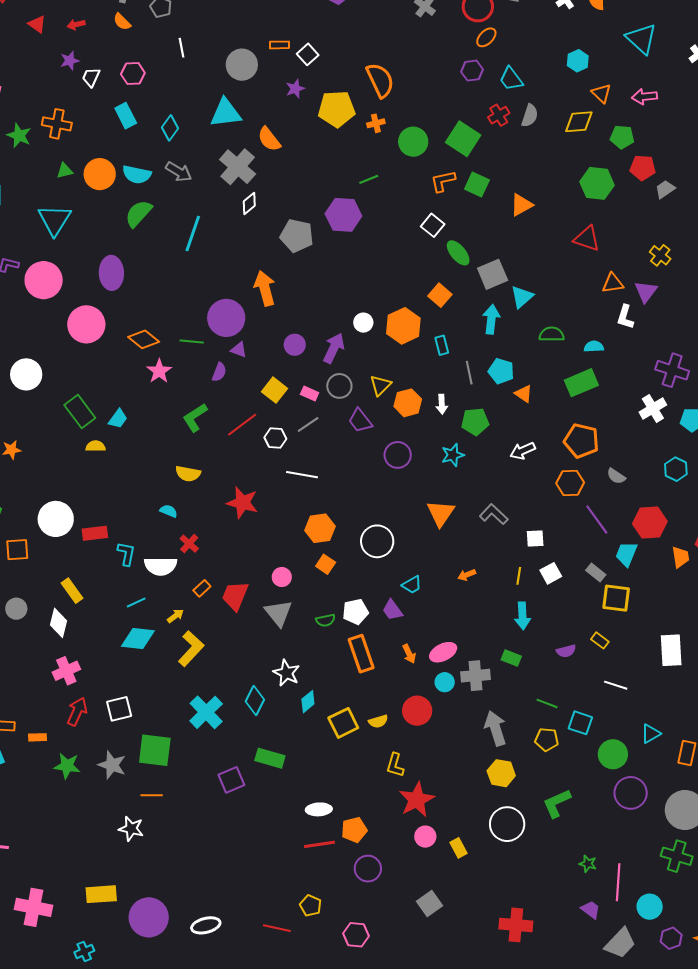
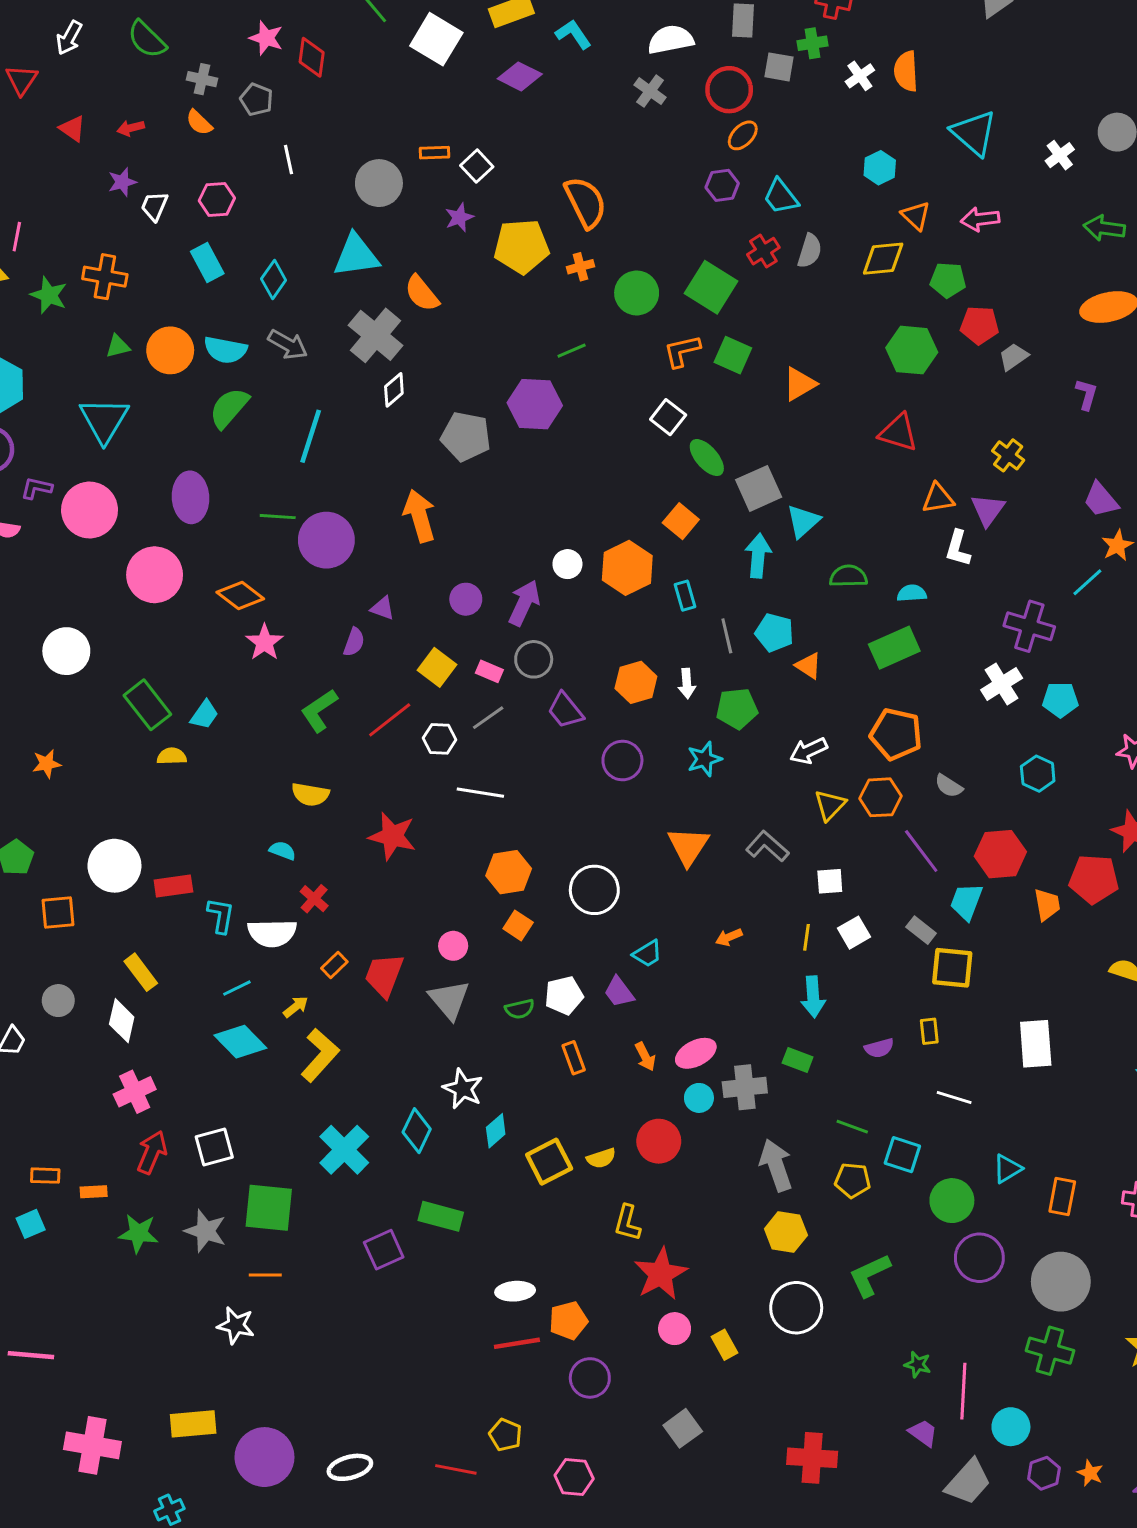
purple circle: (226, 318) -> (326, 540), moved
green line: (192, 342) -> (278, 517), moved
yellow triangle: (380, 385) -> (830, 805), moved
cyan diamond: (138, 639) -> (240, 1042), turned 40
yellow rectangle: (600, 640) -> (929, 1031), turned 48
orange rectangle: (361, 654) -> (574, 1058), size x0.6

